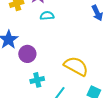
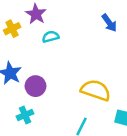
cyan cross: (37, 80) -> (25, 115), moved

